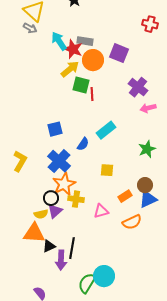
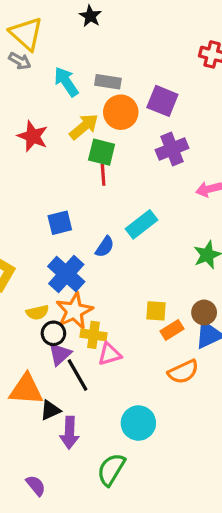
red star: (73, 49) -> (33, 136), moved
purple cross: (138, 87) -> (172, 149), moved, turned 30
red line: (92, 94) -> (103, 175), moved
yellow square: (107, 170) -> (156, 311), moved
pink triangle: (101, 211) -> (110, 354), moved
yellow semicircle: (41, 214) -> (37, 312), moved
black line: (72, 248) -> (77, 375), moved, turned -40
cyan circle: (104, 276) -> (138, 423), moved

